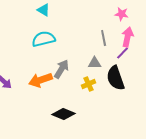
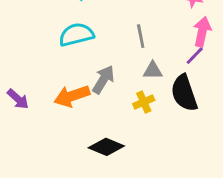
gray line: (104, 38) -> (141, 36), moved

